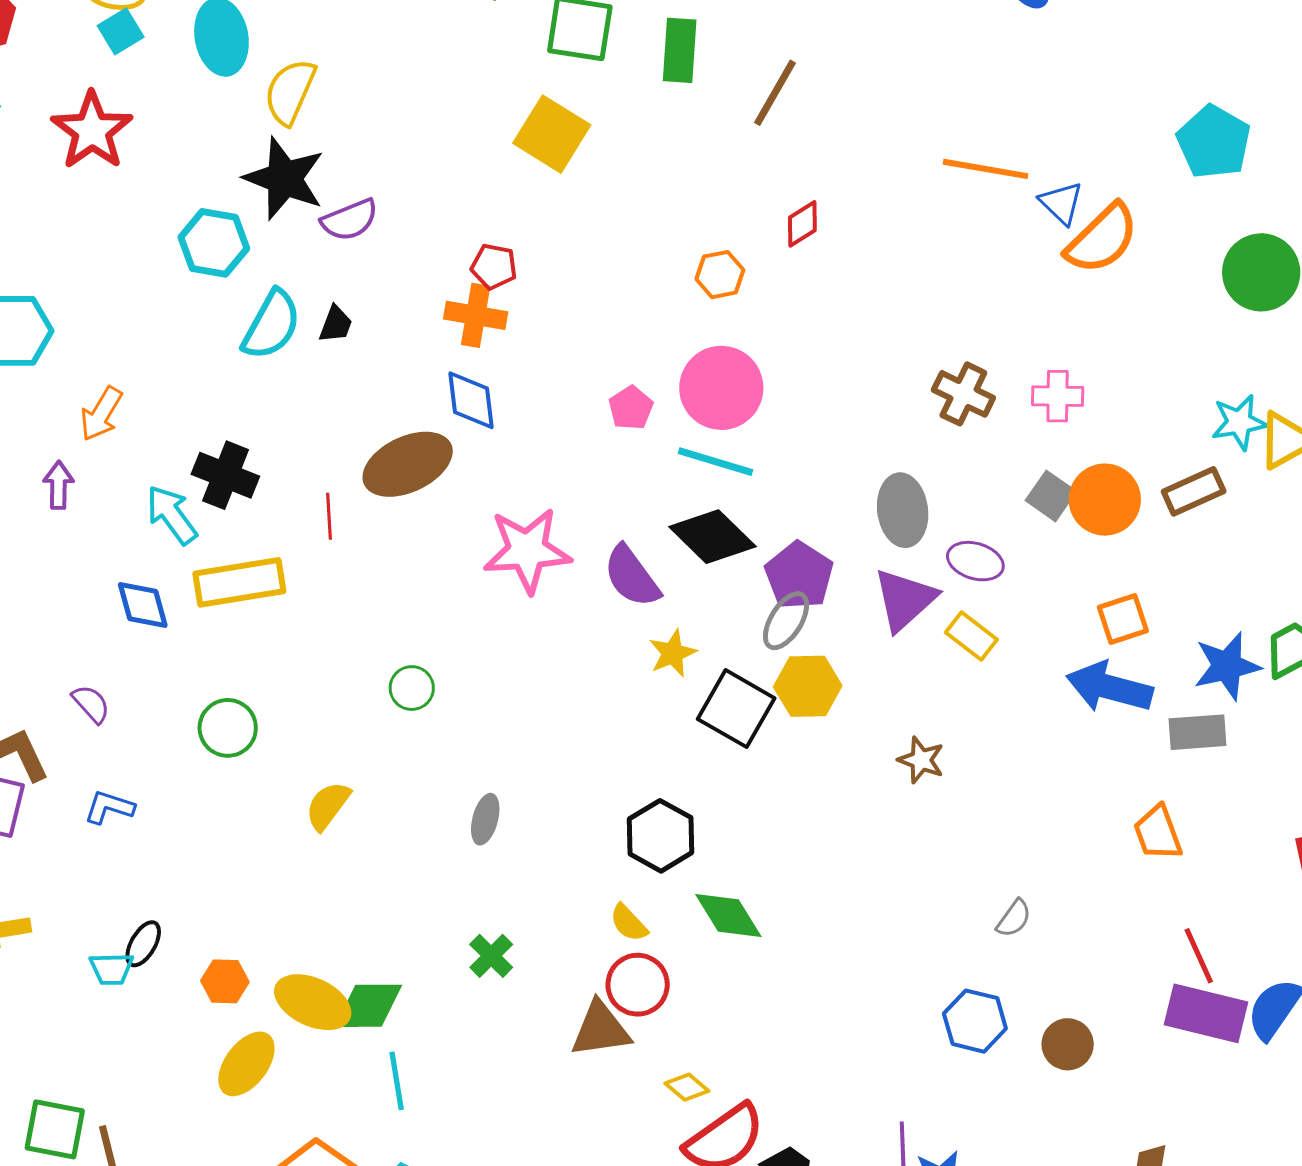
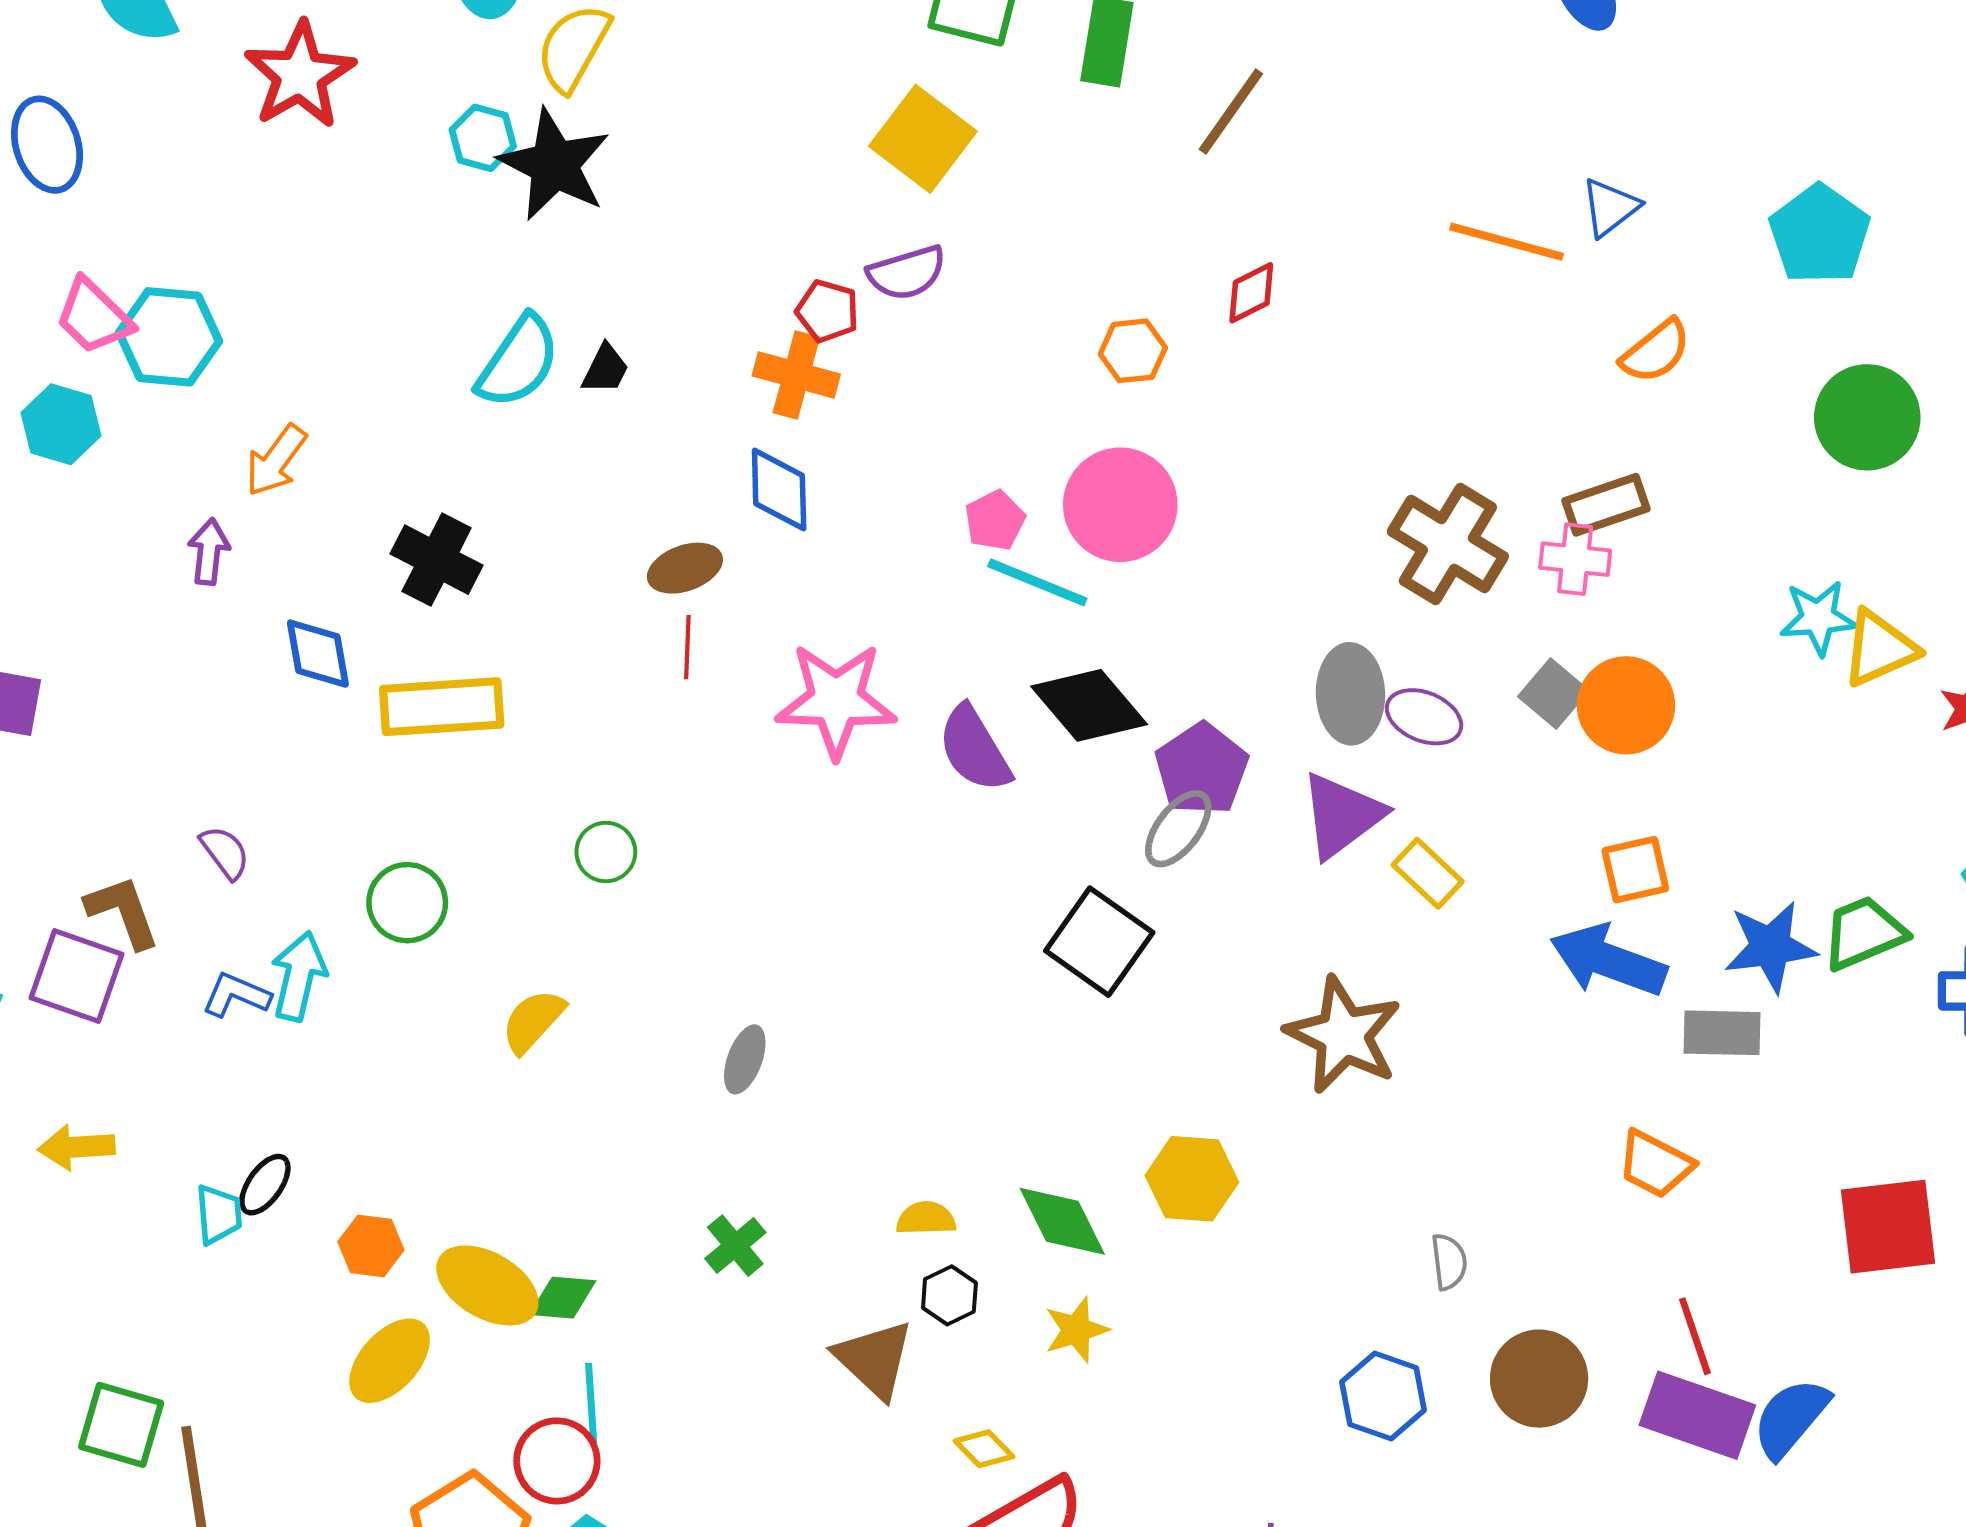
blue triangle: (1061, 203) -> (1610, 207), moved, turned 33
purple semicircle: (350, 220) -> (907, 273), moved
orange semicircle: (1102, 239) -> (1656, 351), size x0.7
cyan hexagon: (214, 243) -> (483, 138), moved, size x0.7
brown cross: (963, 394) -> (1448, 544), size x1.4
cyan line: (715, 462) -> (1037, 582), moved
brown ellipse: (408, 464) -> (685, 568), size x0.6
brown rectangle: (1194, 491) -> (1606, 505), moved
cyan arrow: (172, 515) -> (299, 976), moved, turned 44
red line: (329, 516) -> (687, 647), moved
purple ellipse: (975, 561) -> (1424, 717), moved
blue diamond: (143, 605) -> (318, 654), moved
yellow star: (673, 653) -> (1076, 1330), moved
yellow hexagon: (808, 686) -> (1192, 1179), moved
green circle: (412, 688) -> (606, 852), moved
brown star: (921, 760) -> (1344, 1035), size x1.8
orange trapezoid: (1158, 833) -> (1655, 1164), turned -48
black hexagon: (661, 836) -> (949, 1295), moved, size x0.6
gray semicircle: (1014, 918) -> (1449, 1262), turned -48
yellow semicircle: (629, 923) -> (926, 1219), turned 126
cyan trapezoid: (111, 969) -> (219, 1214), turned -99
red circle: (638, 985) -> (557, 1461), moved
green diamond: (369, 1006) -> (563, 1298), size x0.7
brown triangle: (601, 1029) -> (874, 1359), turned 46
brown circle: (1068, 1044) -> (1539, 1379), moved, size x1.4

